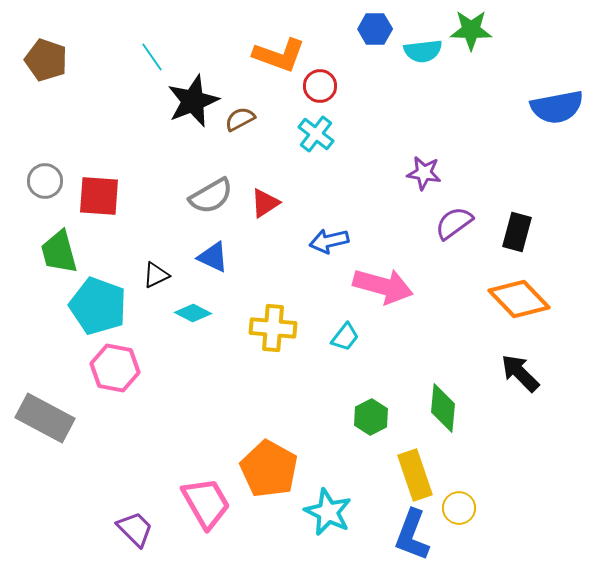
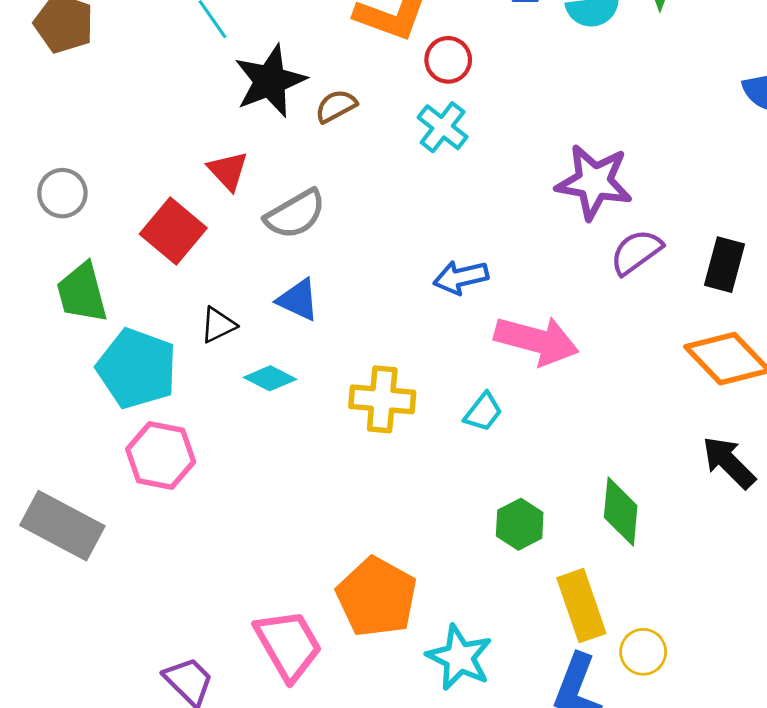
purple star: (424, 173) -> (594, 182), size x1.6
red square: (99, 196) -> (173, 231), moved, turned 36
red triangle: (265, 203) -> (228, 171), moved, turned -40

